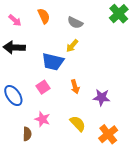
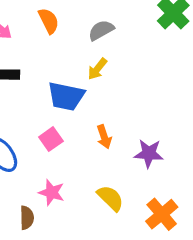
gray semicircle: (75, 23) -> (101, 30), turned 126

